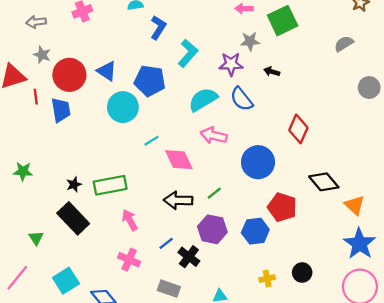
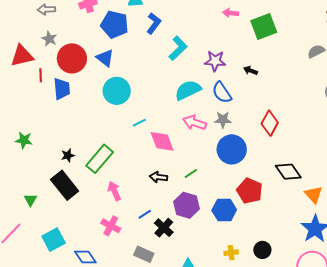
gray star: (250, 41) -> (223, 120), moved
blue pentagon: (150, 81) -> (115, 24), moved
green rectangle: (110, 185) -> (100, 159), turned -44
black arrow: (178, 200) -> (158, 177), size x0.7

